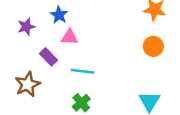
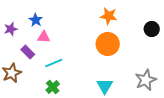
orange circle: (153, 46) -> (108, 44), size x1.5
cyan line: (83, 71) -> (54, 63), turned -30

